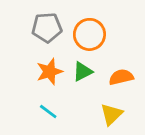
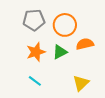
orange semicircle: (121, 77) -> (85, 44), moved

